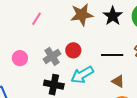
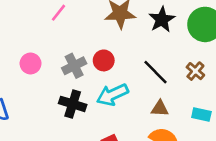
black line: (112, 55) -> (155, 72), turned 40
brown triangle: (118, 81) -> (160, 108), turned -32

